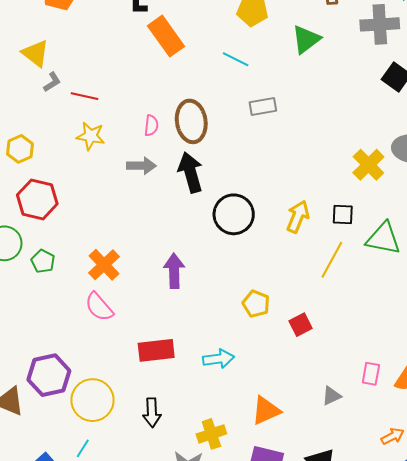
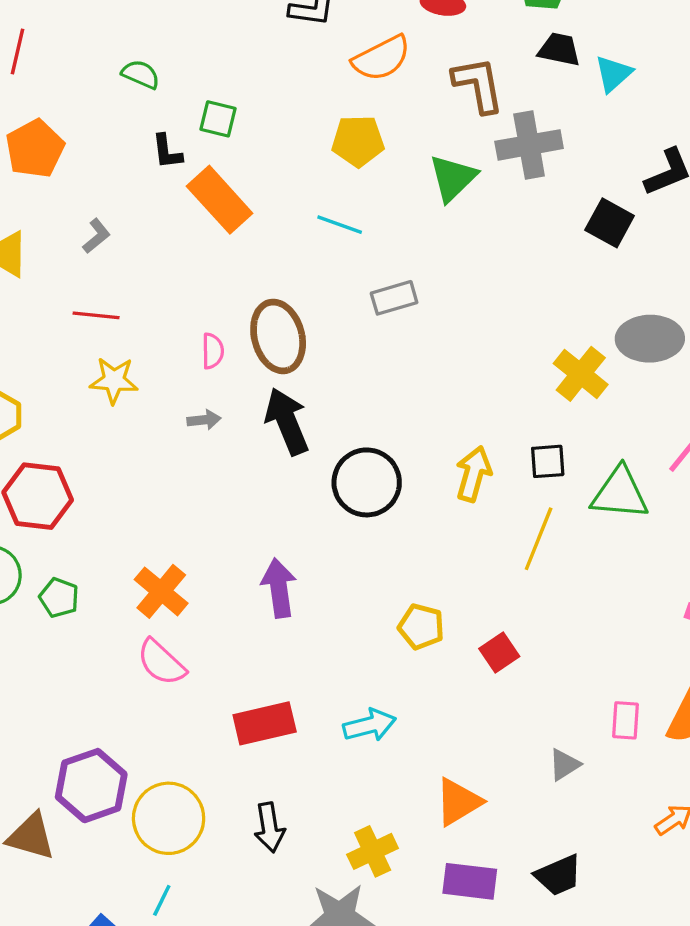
gray cross: (380, 24) -> (529, 145), moved
gray L-shape: (52, 82) -> (96, 236), moved
gray arrow: (141, 166) -> (204, 420), size x0.7

